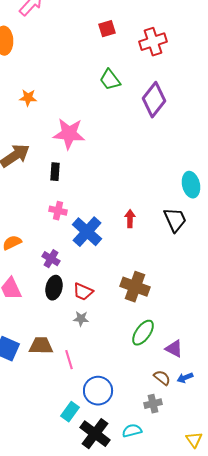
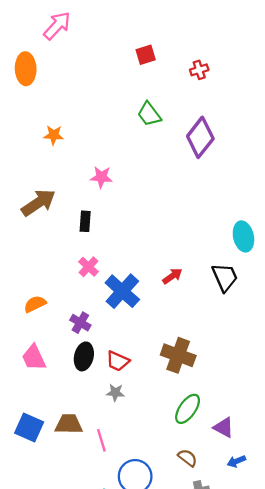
red cross: (153, 42) -> (199, 70), size x0.6
pink star: (69, 134) -> (101, 177), size x0.6
pink cross: (58, 211) -> (89, 267), turned 30
red arrow: (130, 219) -> (172, 276), turned 54
brown semicircle: (162, 378) -> (188, 458), moved

